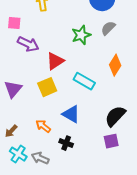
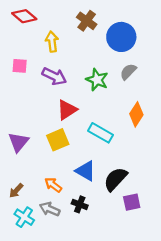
green star: (81, 35) -> (97, 80), turned -30
purple arrow: (28, 44) -> (54, 76), moved
black semicircle: (115, 116) -> (116, 179), moved
gray arrow: (40, 158) -> (50, 209), moved

